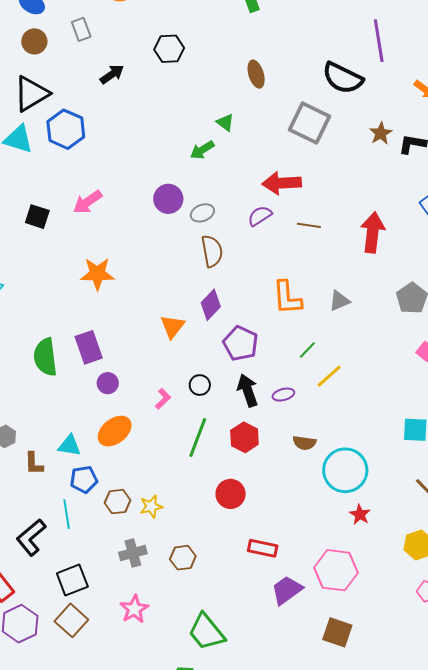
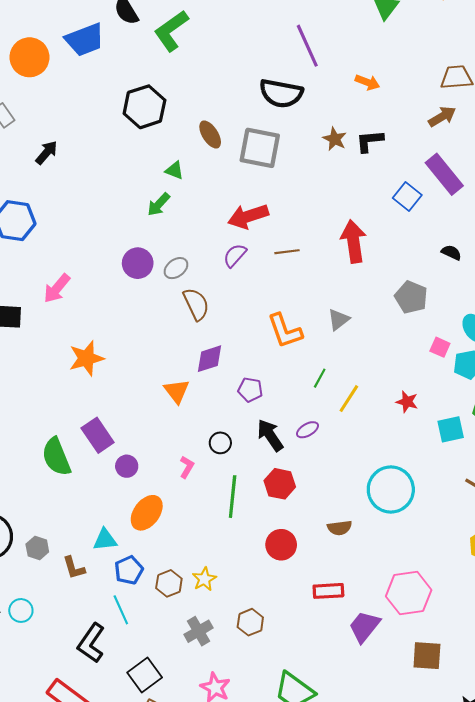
black hexagon: (169, 49) -> (144, 107), moved, size x1.4
brown ellipse: (256, 74) -> (210, 135), moved
purple diamond: (211, 305) -> (209, 359), turned 44
purple pentagon: (241, 343) -> (250, 390), size x0.7
brown semicircle: (304, 443) -> (340, 528), moved
red star: (360, 514) -> (407, 402), moved

